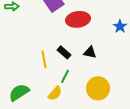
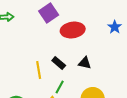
blue star: (120, 26) -> (115, 27), moved

